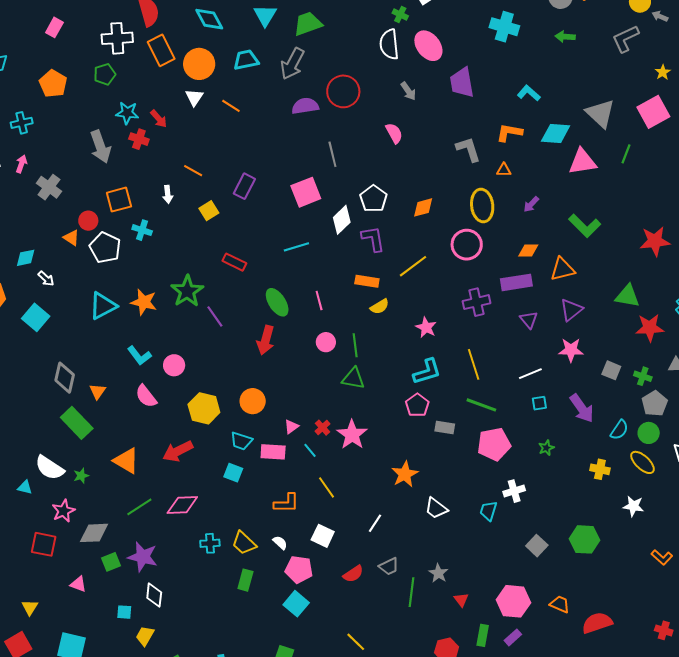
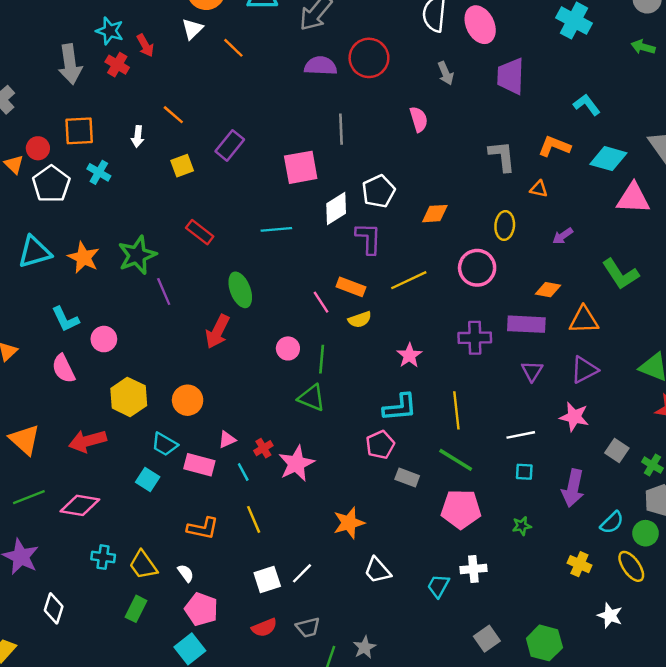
yellow ellipse: (482, 205) -> (505, 226), size x0.7
pink line: (319, 301) -> (321, 302), moved, turned -30
purple arrow: (582, 408) -> (573, 488), turned 36
white square: (323, 536) -> (267, 579), moved, turned 35
white diamond: (154, 595) -> (54, 608), moved

